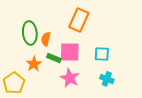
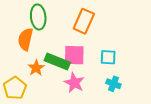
green ellipse: (30, 33) -> (38, 17), moved
orange semicircle: (46, 39) -> (25, 39), moved, size x1.5
green rectangle: (54, 58) -> (57, 62), size x1.6

